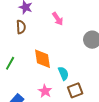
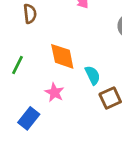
pink star: (45, 91) -> (55, 92), moved

